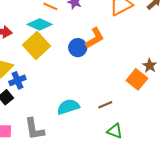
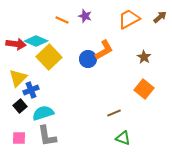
cyan diamond: (40, 24) -> (36, 41), moved
brown star: (150, 66) -> (144, 57), moved
cyan semicircle: (68, 107) -> (43, 113), moved

